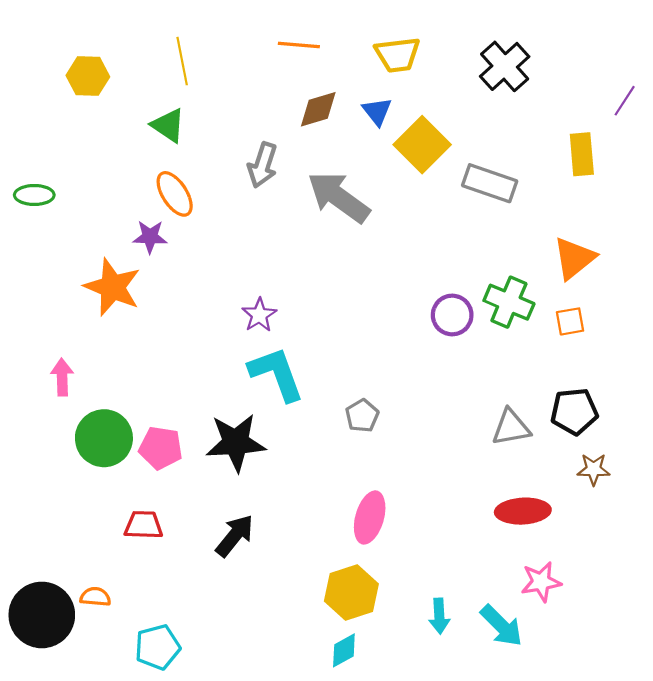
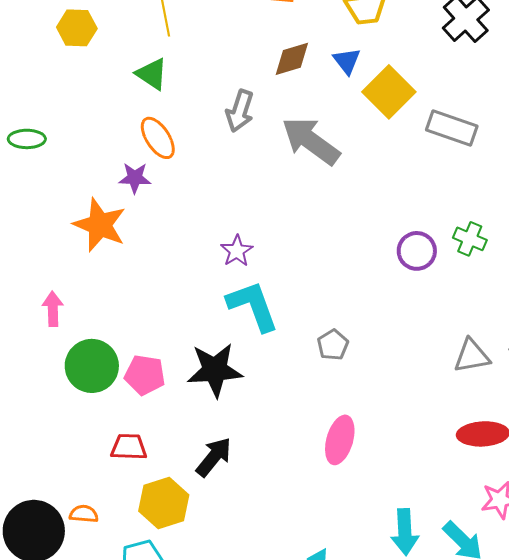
green cross: (509, 302) -> (470, 239), size x0.7
yellow hexagon: (351, 592) -> (164, 503), moved
cyan arrow: (439, 616) -> (405, 532), size x1.4

